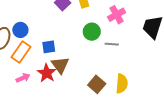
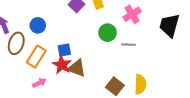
blue circle: (20, 30) -> (38, 25), moved
brown triangle: (60, 65) -> (77, 68), turned -30
red star: (47, 73) -> (62, 65), moved

